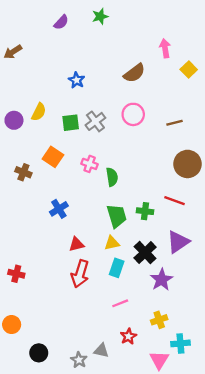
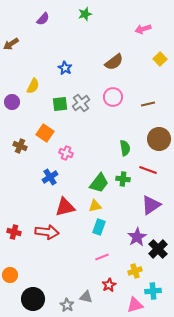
purple semicircle: (61, 22) -> (43, 19), moved
pink arrow: (165, 48) -> (143, 29), moved, turned -98
yellow semicircle: (39, 112) -> (33, 86), moved
pink cross: (90, 164) -> (66, 153), moved
green semicircle: (112, 177) -> (125, 148), moved
green trapezoid: (117, 216) -> (99, 183), turned 55
red triangle: (77, 244) -> (65, 207), size x1.5
black cross: (145, 253) -> (158, 249), moved
red arrow: (80, 274) -> (47, 232), moved, turned -100
black circle: (39, 353) -> (33, 299), size x1.5
pink triangle: (159, 360) -> (135, 305), turned 42

